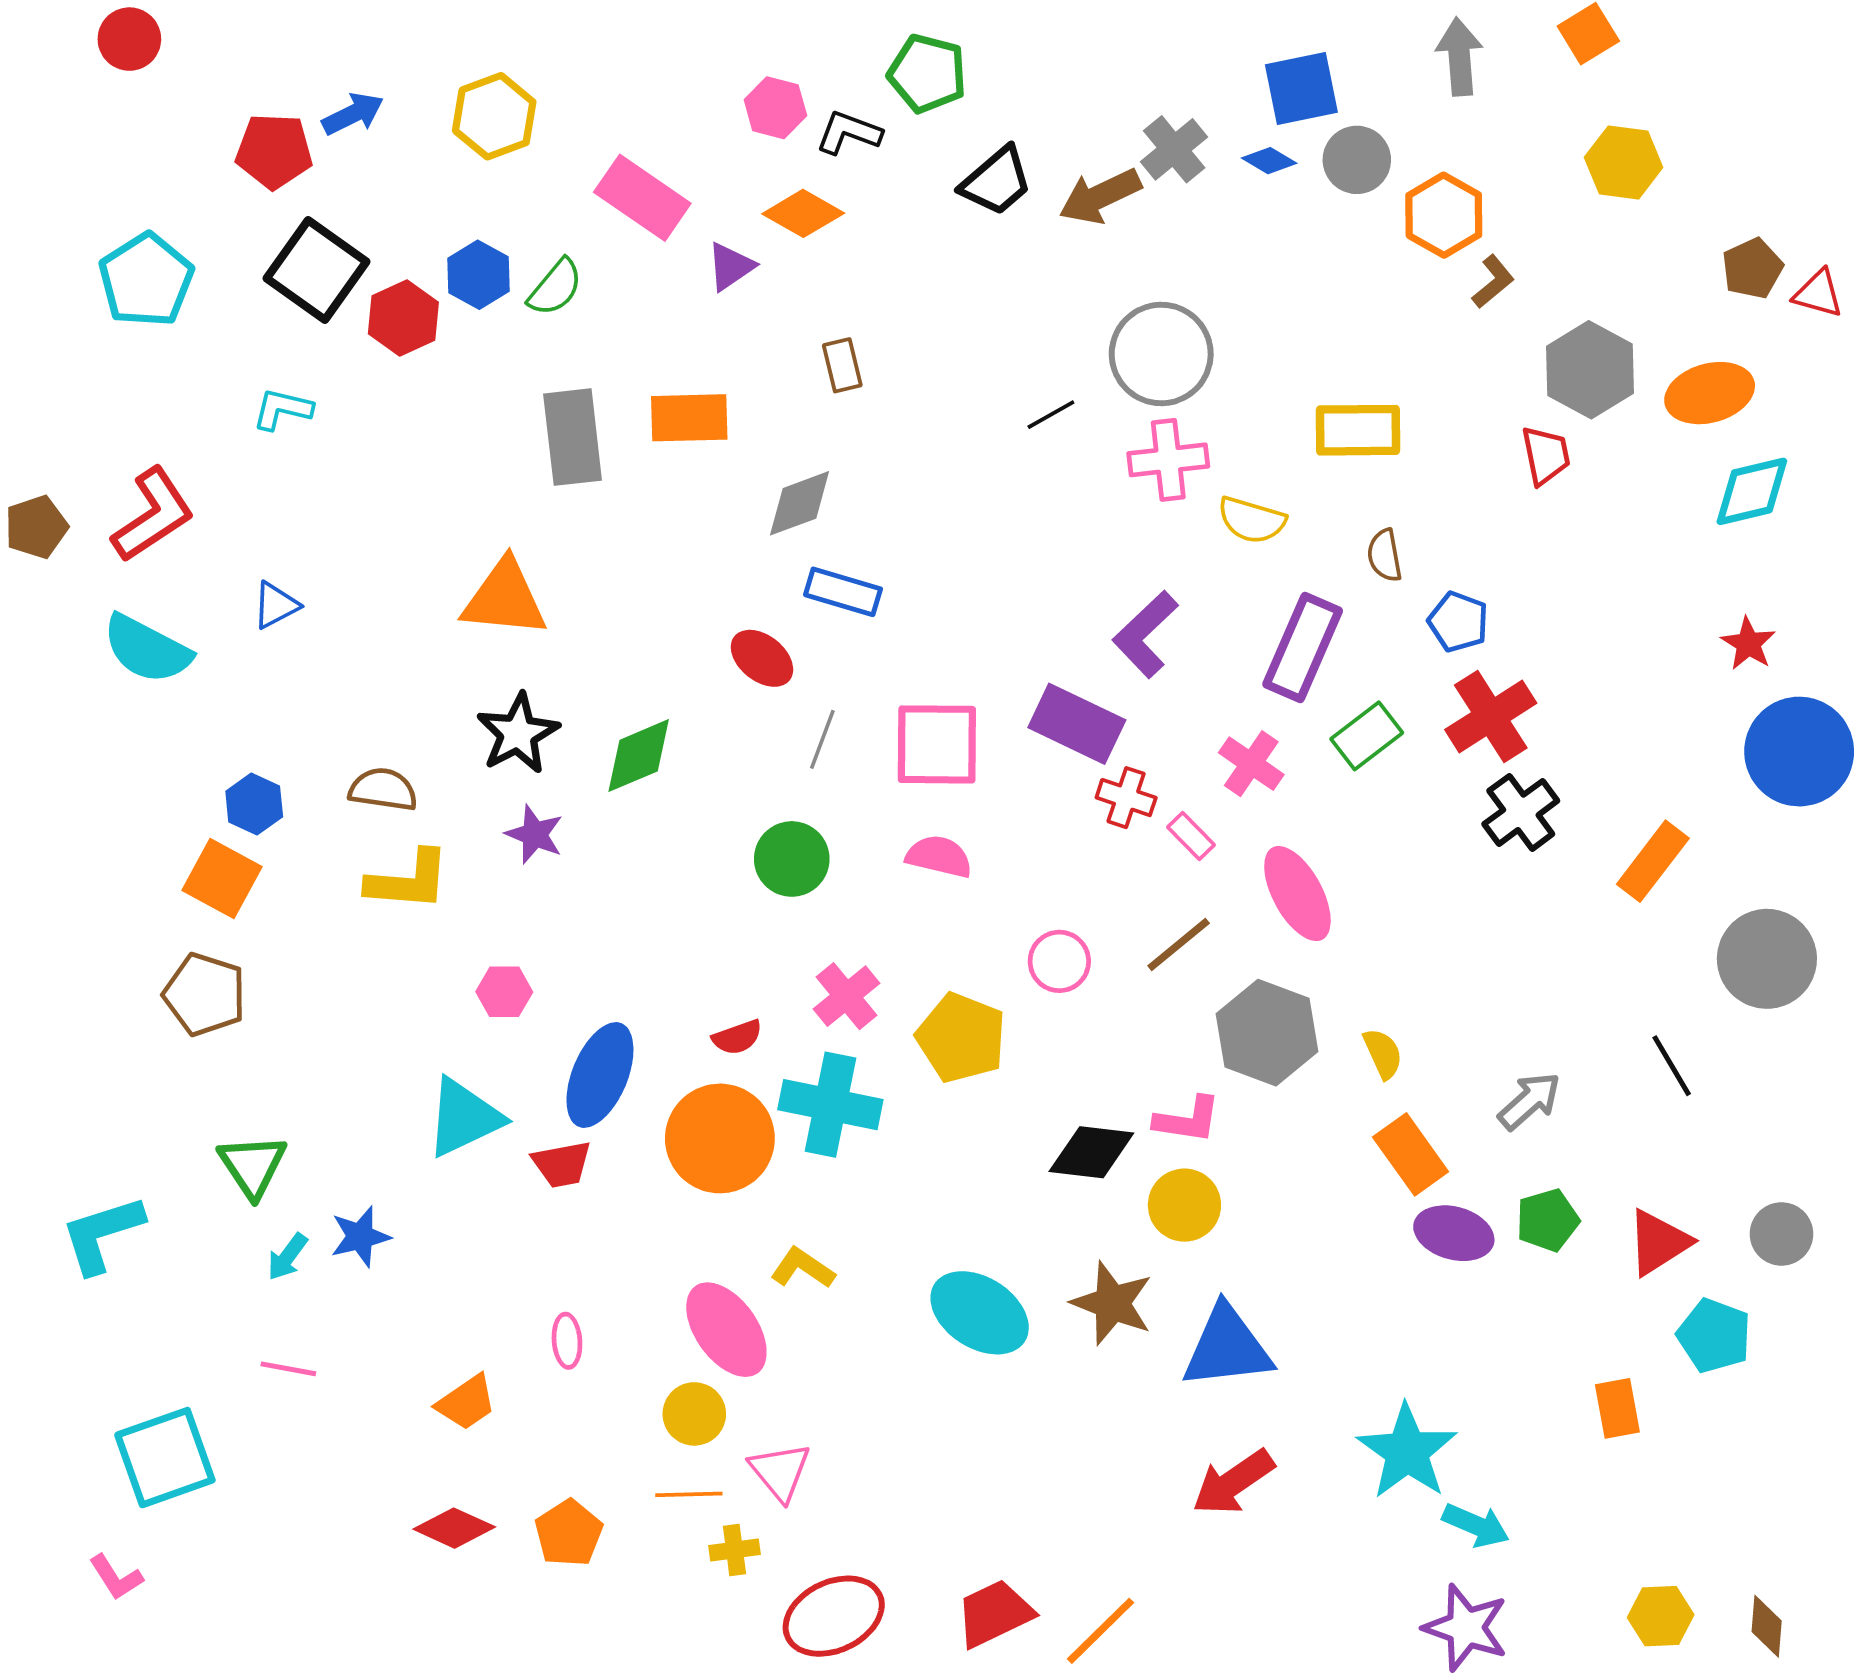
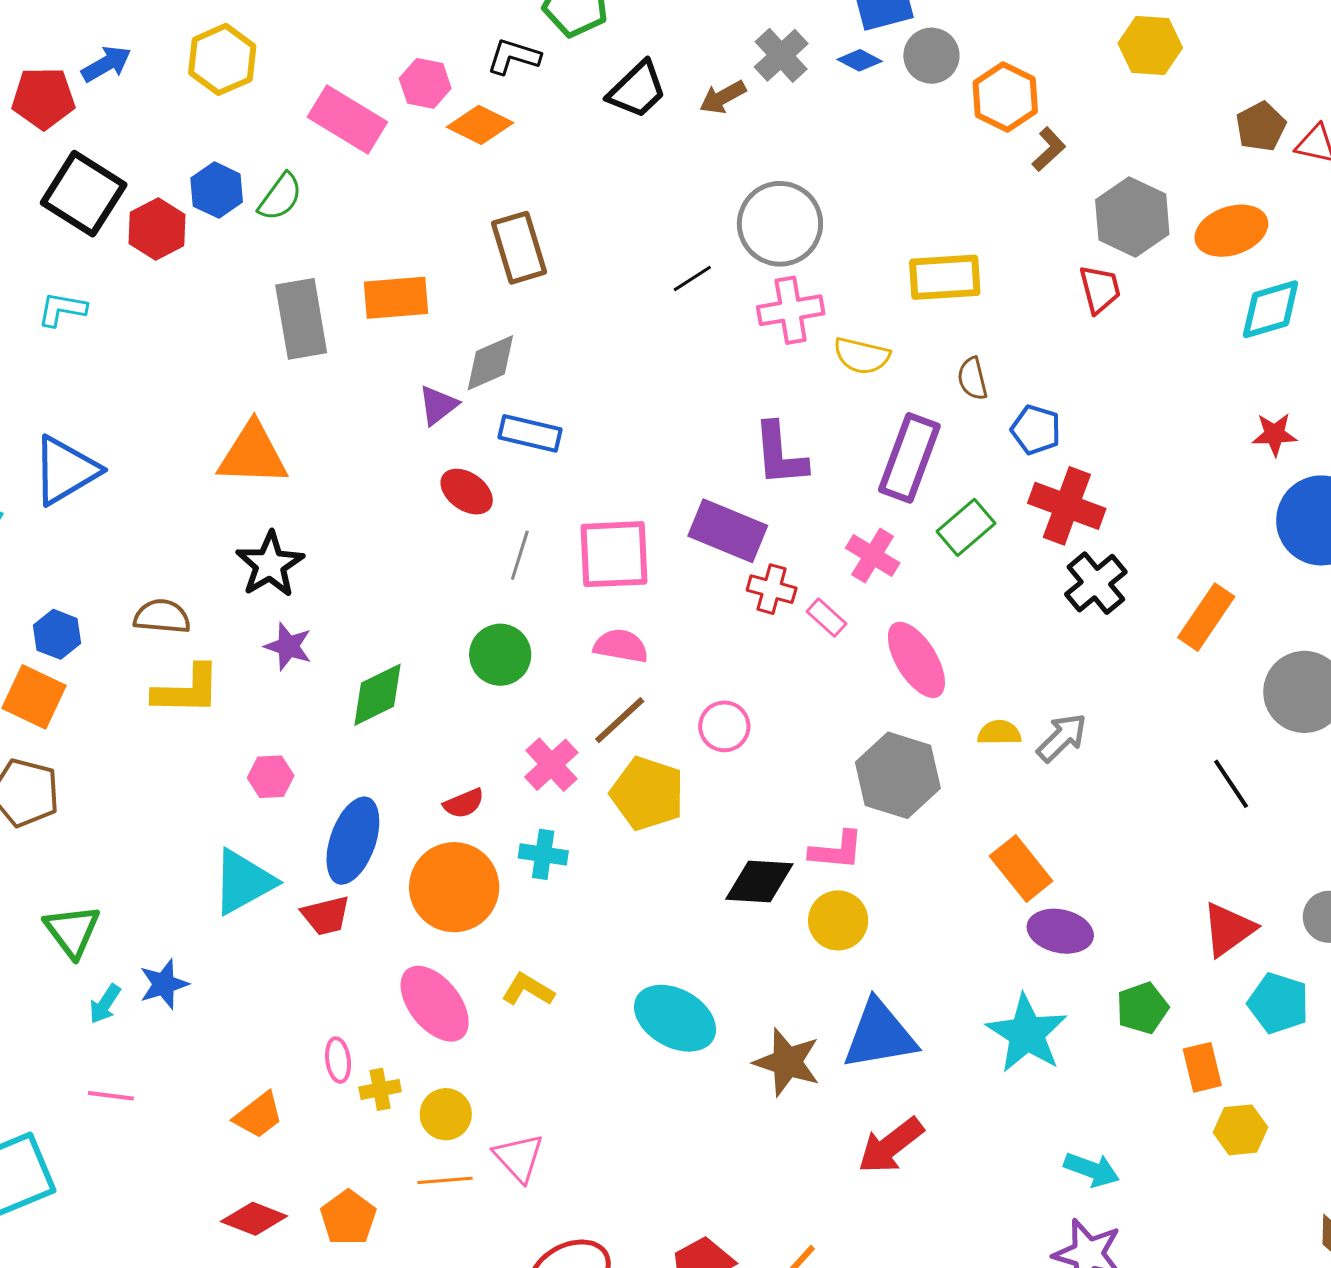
pink hexagon: (775, 108) -> (425, 83), moved
brown arrow: (1100, 196) -> (723, 97), size x0.7
purple triangle: (731, 266) -> (438, 405), moved
brown rectangle: (842, 365) -> (519, 248), size x1.6
blue triangle: (276, 605) -> (65, 470), size x1.8
purple L-shape: (1145, 634) -> (780, 454), turned -48
red star: (1748, 644) -> (1275, 434), turned -30
red cross: (1491, 716) -> (1067, 506), turned -34
green diamond: (639, 756) -> (378, 695), moved
brown line: (1179, 945) -> (620, 720), moved
yellow semicircle: (1383, 1054) -> (999, 733), moved, turned -63
gray arrow: (1529, 1101) -> (1062, 738), moved
cyan cross: (830, 1105) -> (543, 854), size x0.6
green pentagon: (1548, 1220) -> (1142, 1008), moved
brown star: (1112, 1303) -> (787, 1062), moved
pink ellipse: (726, 1330) -> (435, 1004), moved
cyan star: (1407, 1452) -> (1027, 1034), moved
yellow cross: (734, 1550) -> (380, 1089), moved
yellow hexagon: (1661, 1616) -> (1240, 1130), moved

